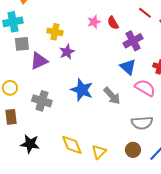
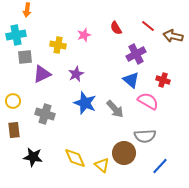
pink star: (94, 22) -> (84, 35), moved
red semicircle: (113, 23) -> (116, 28), moved
purple star: (67, 52) -> (76, 74), moved
brown circle: (133, 150) -> (124, 153), moved, size x1.5
yellow triangle: (99, 152) -> (102, 165), turned -35

